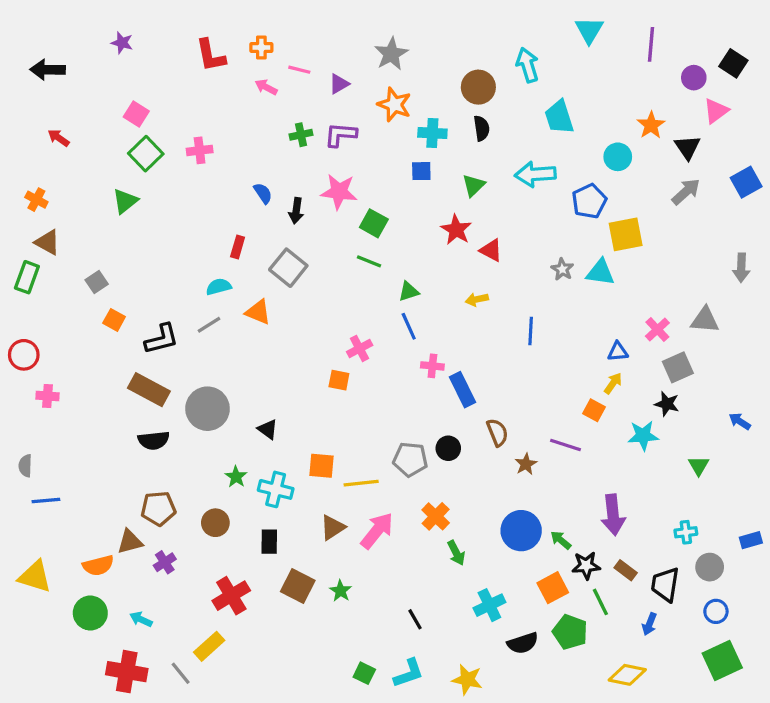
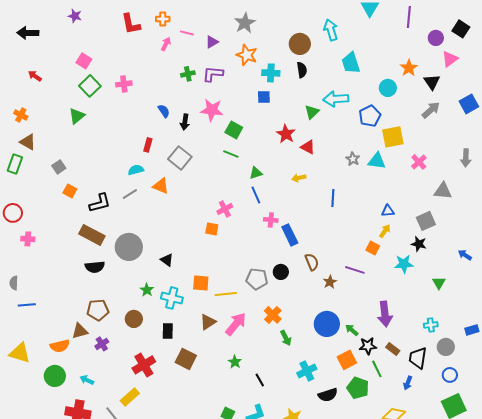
pink arrow: (266, 87) -> (166, 44), turned 88
green triangle: (474, 185) -> (312, 112), moved
pink cross: (657, 329) -> (419, 162), moved
green star: (341, 591) -> (235, 362), moved

